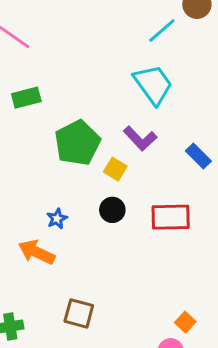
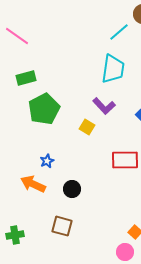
cyan trapezoid: (153, 84) -> (113, 69), turned 44
green pentagon: (77, 143) -> (44, 109), moved
black circle: (112, 210) -> (72, 189), moved

